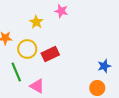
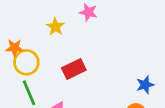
yellow circle: (27, 49) -> (26, 62), moved

